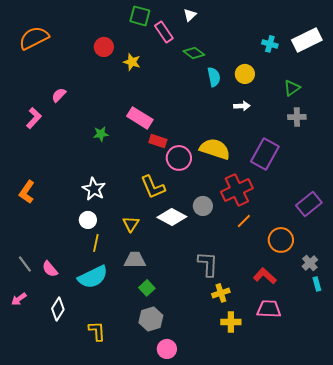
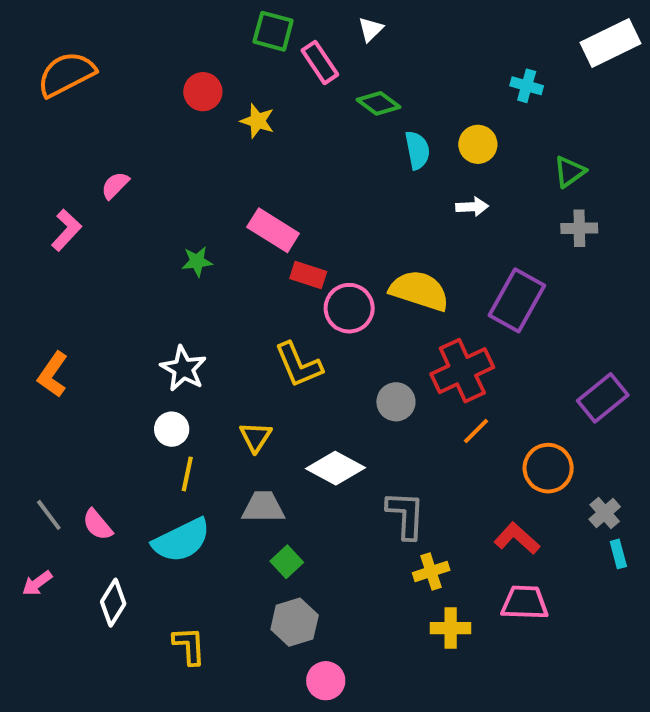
white rectangle: (307, 40) -> (611, 43), moved
white diamond: (172, 217) -> (335, 468), moved

